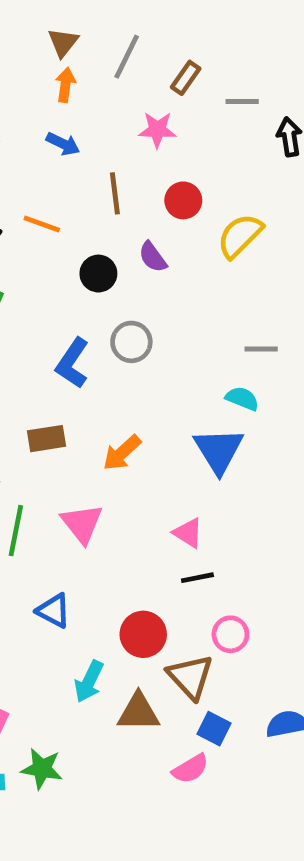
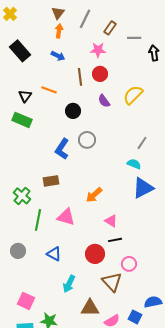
red circle: (183, 200) -> (100, 74), moved
purple semicircle: (153, 257) -> (104, 101), moved
gray line: (261, 349) -> (142, 143), turned -56
blue triangle: (219, 450) -> (143, 188), moved, turned 35
orange arrow: (122, 453) -> (94, 195), moved
pink triangle: (82, 523) -> (66, 217), turned -36
red circle: (143, 634) -> (95, 254), moved
brown triangle: (138, 712) -> (90, 308), moved
blue square: (214, 729) -> (135, 317), moved

